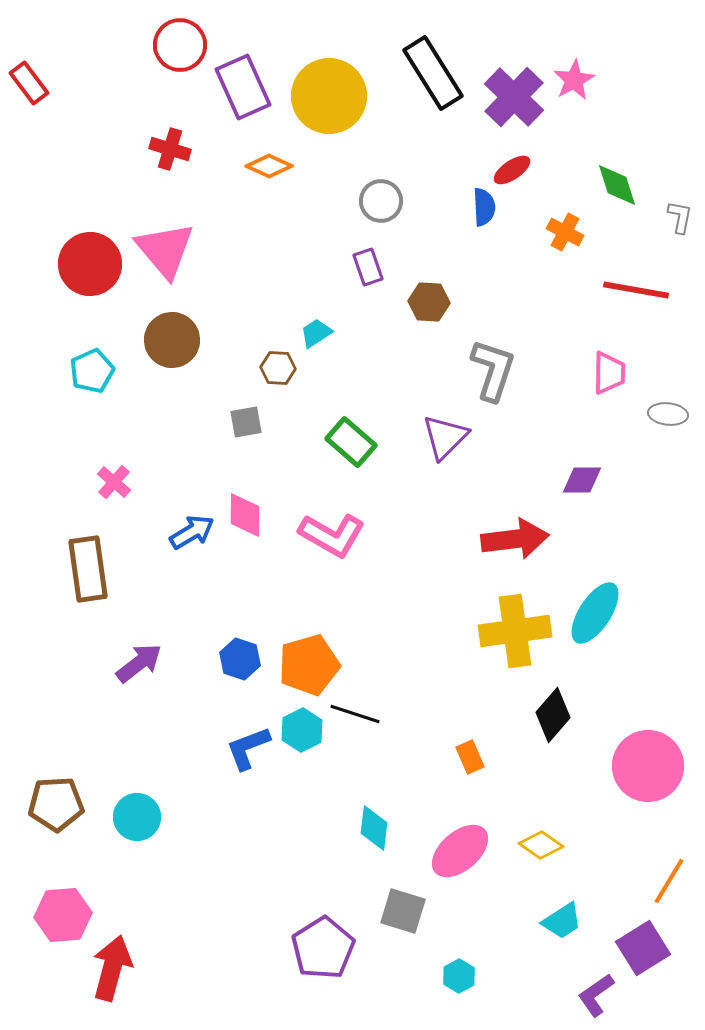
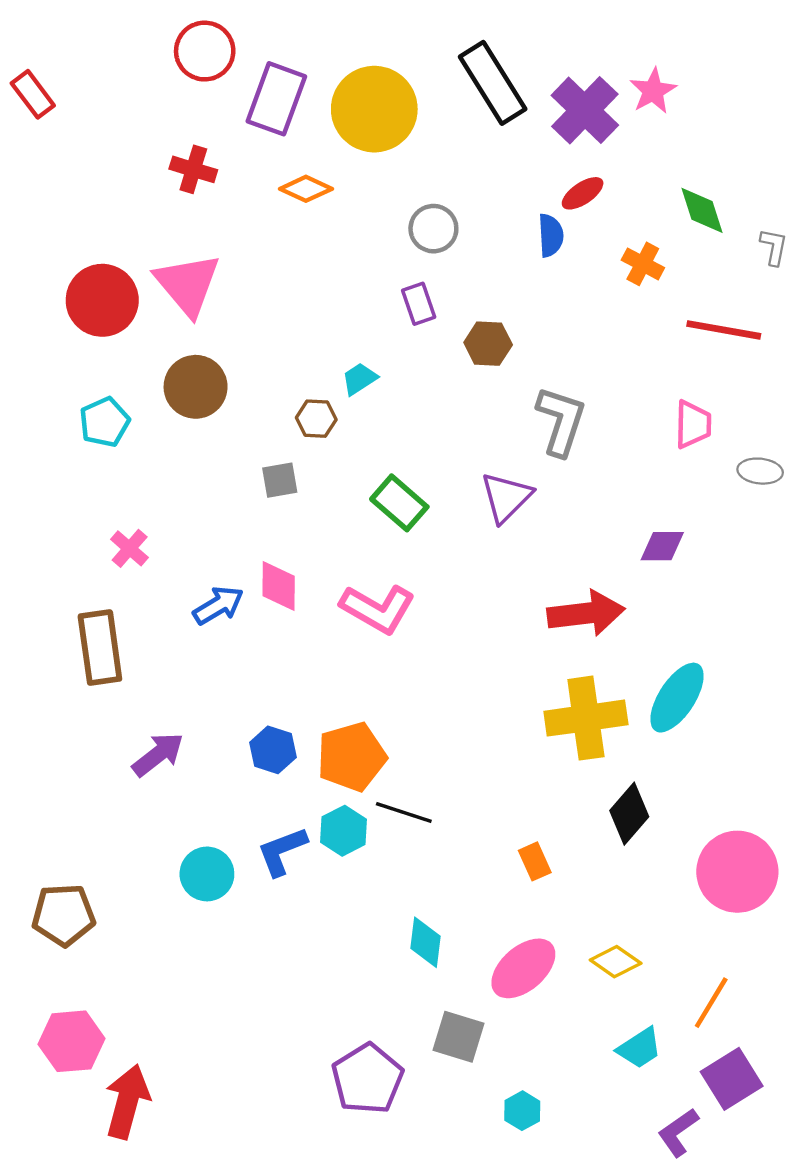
purple rectangle: (243, 87) -> (276, 99), turned 44
cyan circle: (137, 817) -> (207, 874), moved
orange line: (669, 881) -> (711, 1003), moved

